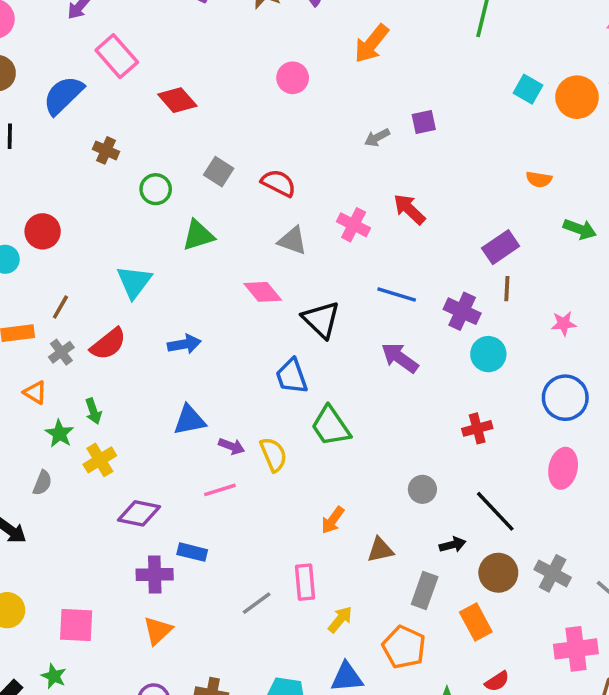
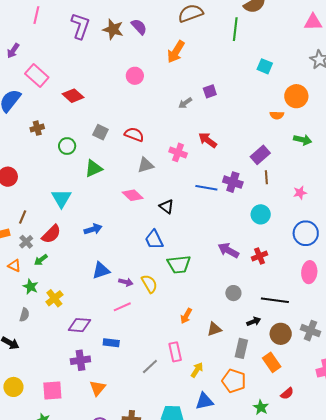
orange circle: (577, 97) -> (296, 96), moved
brown cross: (106, 150) -> (37, 128), turned -32
gray triangle: (292, 241) -> (146, 165), turned -30
purple cross: (462, 311) -> (233, 182), moved
black triangle: (321, 320) -> (167, 207), size x0.7
purple arrow: (400, 358) -> (228, 250), moved
green arrow: (93, 411) -> (41, 260), moved, turned 80
green trapezoid: (331, 426) -> (179, 264), turned -55
black line: (495, 511) -> (275, 300), turned -32
purple cross: (155, 575) -> (80, 360), moved

